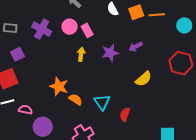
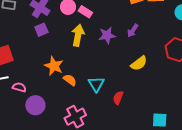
pink rectangle: (87, 30) -> (85, 12), turned -32
purple arrow: (135, 47) -> (133, 31), turned -32
purple square: (18, 54) -> (41, 30), moved
yellow arrow: (81, 54) -> (78, 35), size x1.5

